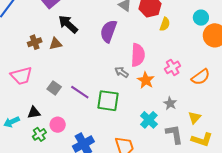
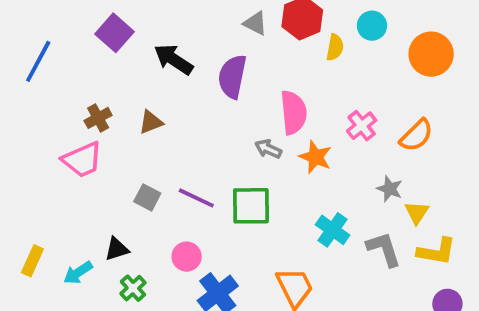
cyan circle: (201, 18) -> (372, 26), moved
black arrow: (68, 24) -> (174, 59), moved
brown triangle: (56, 44) -> (151, 122), moved
pink trapezoid: (21, 76) -> (82, 160), moved
gray star: (170, 103) -> (390, 189), moved
pink circle: (58, 125) -> (187, 257), moved

